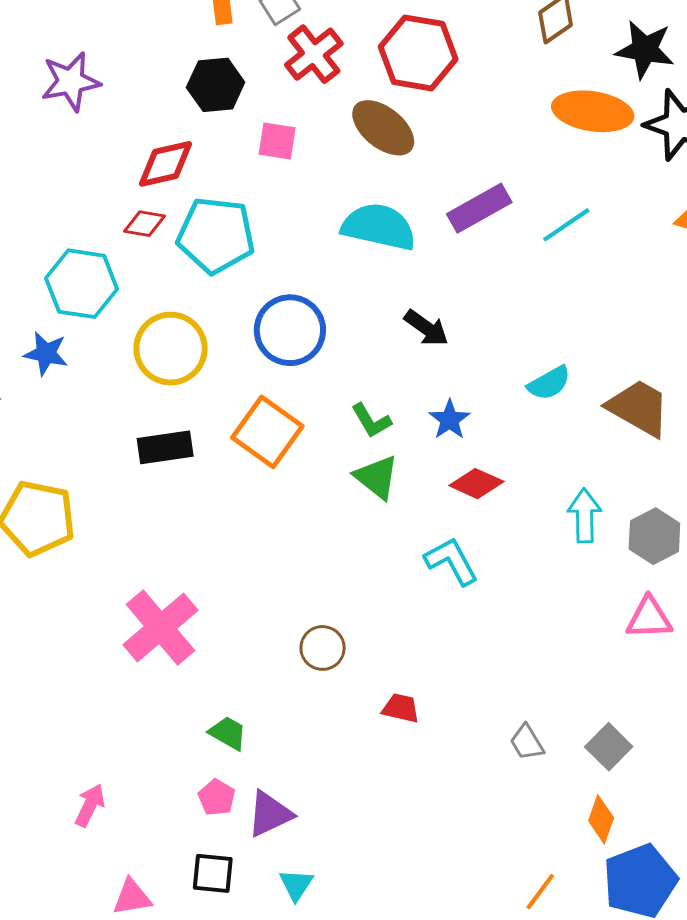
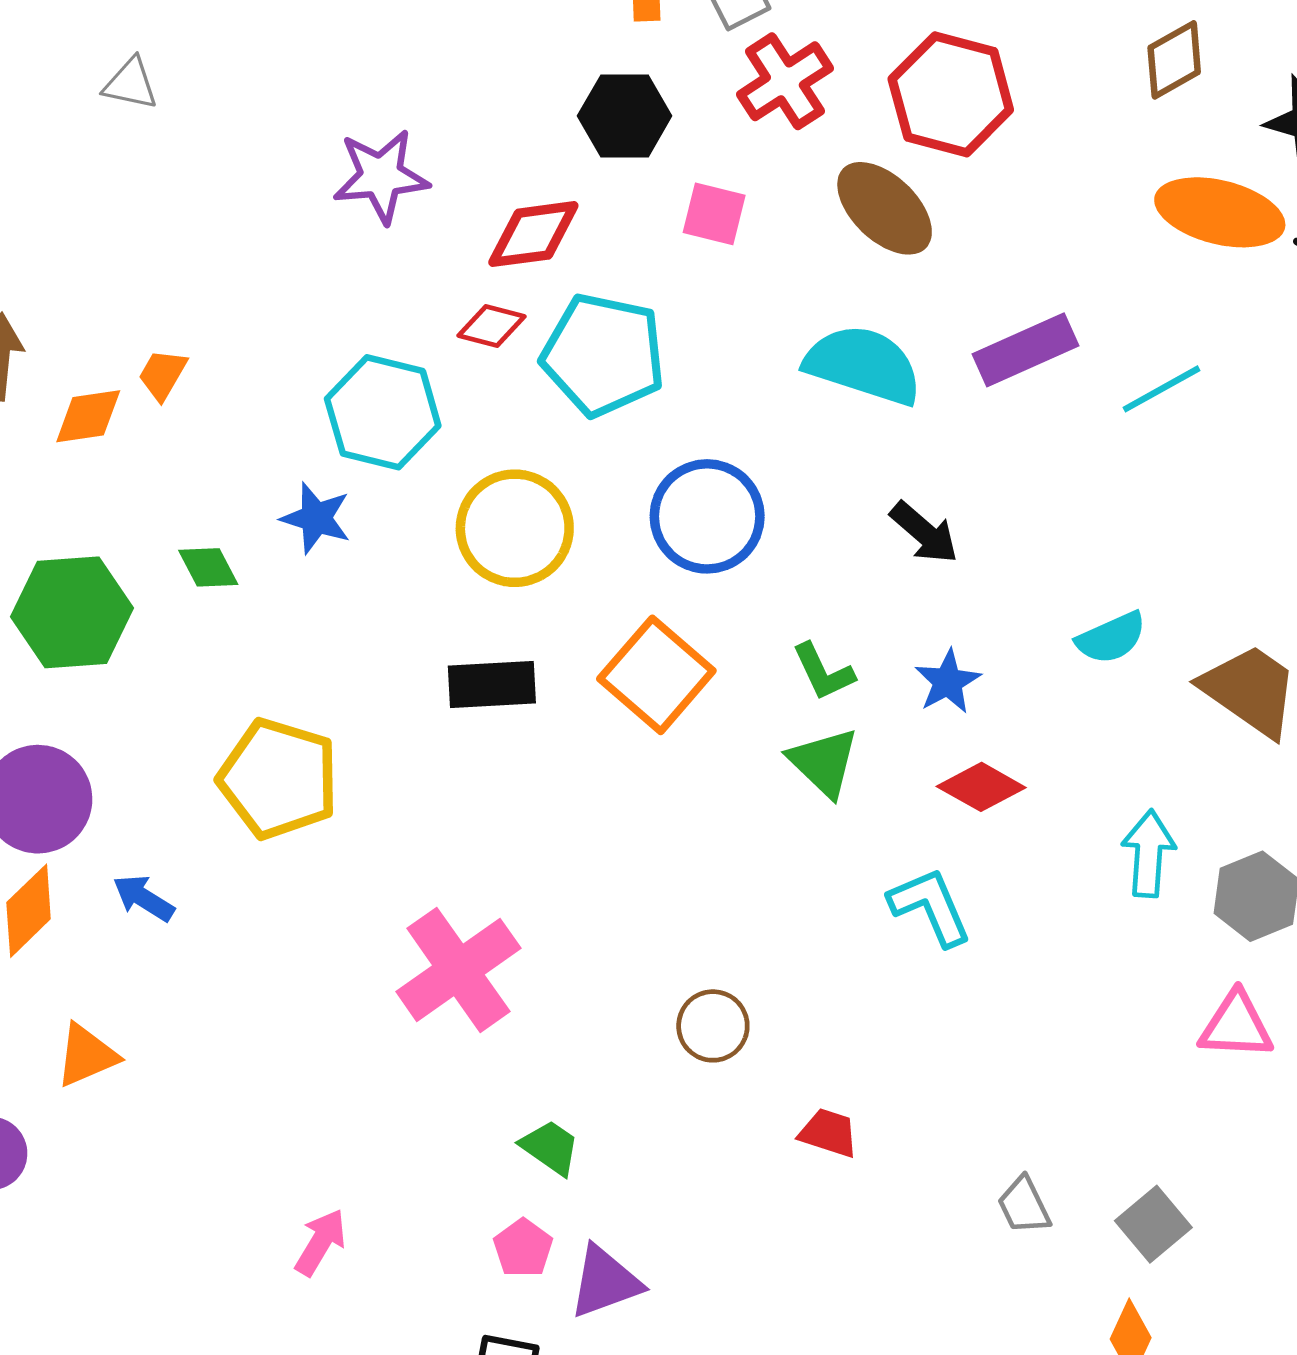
purple star: (71, 82) -> (381, 176), moved

